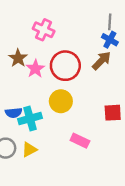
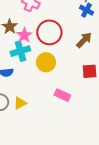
brown arrow: (101, 61) -> (84, 40), moved
cyan cross: (30, 119) -> (20, 51), moved

